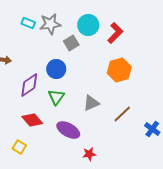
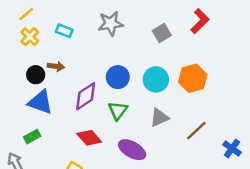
cyan rectangle: (28, 23) -> (64, 31), moved
cyan circle: (88, 25) -> (156, 79), moved
red L-shape: (115, 33) -> (200, 21), moved
gray square: (71, 43) -> (162, 33), moved

